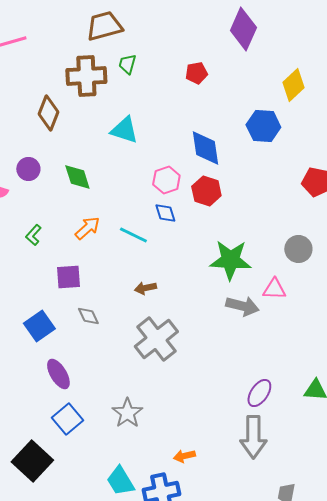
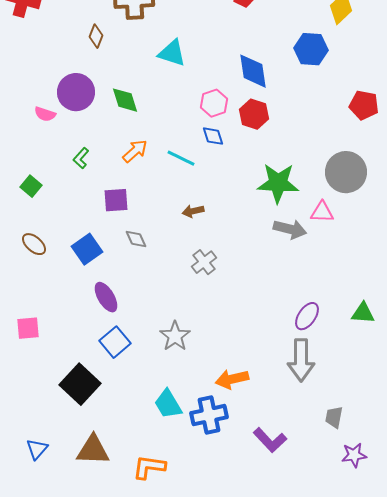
brown diamond: (48, 113) -> (96, 36), size x0.7
purple circle: (28, 169) -> (76, 92), size x1.6
gray circle: (298, 249) -> (346, 172), size x1.5
gray cross: (156, 339) -> (204, 262), size x0.6
orange arrow: (184, 456) -> (232, 379), size x1.5

